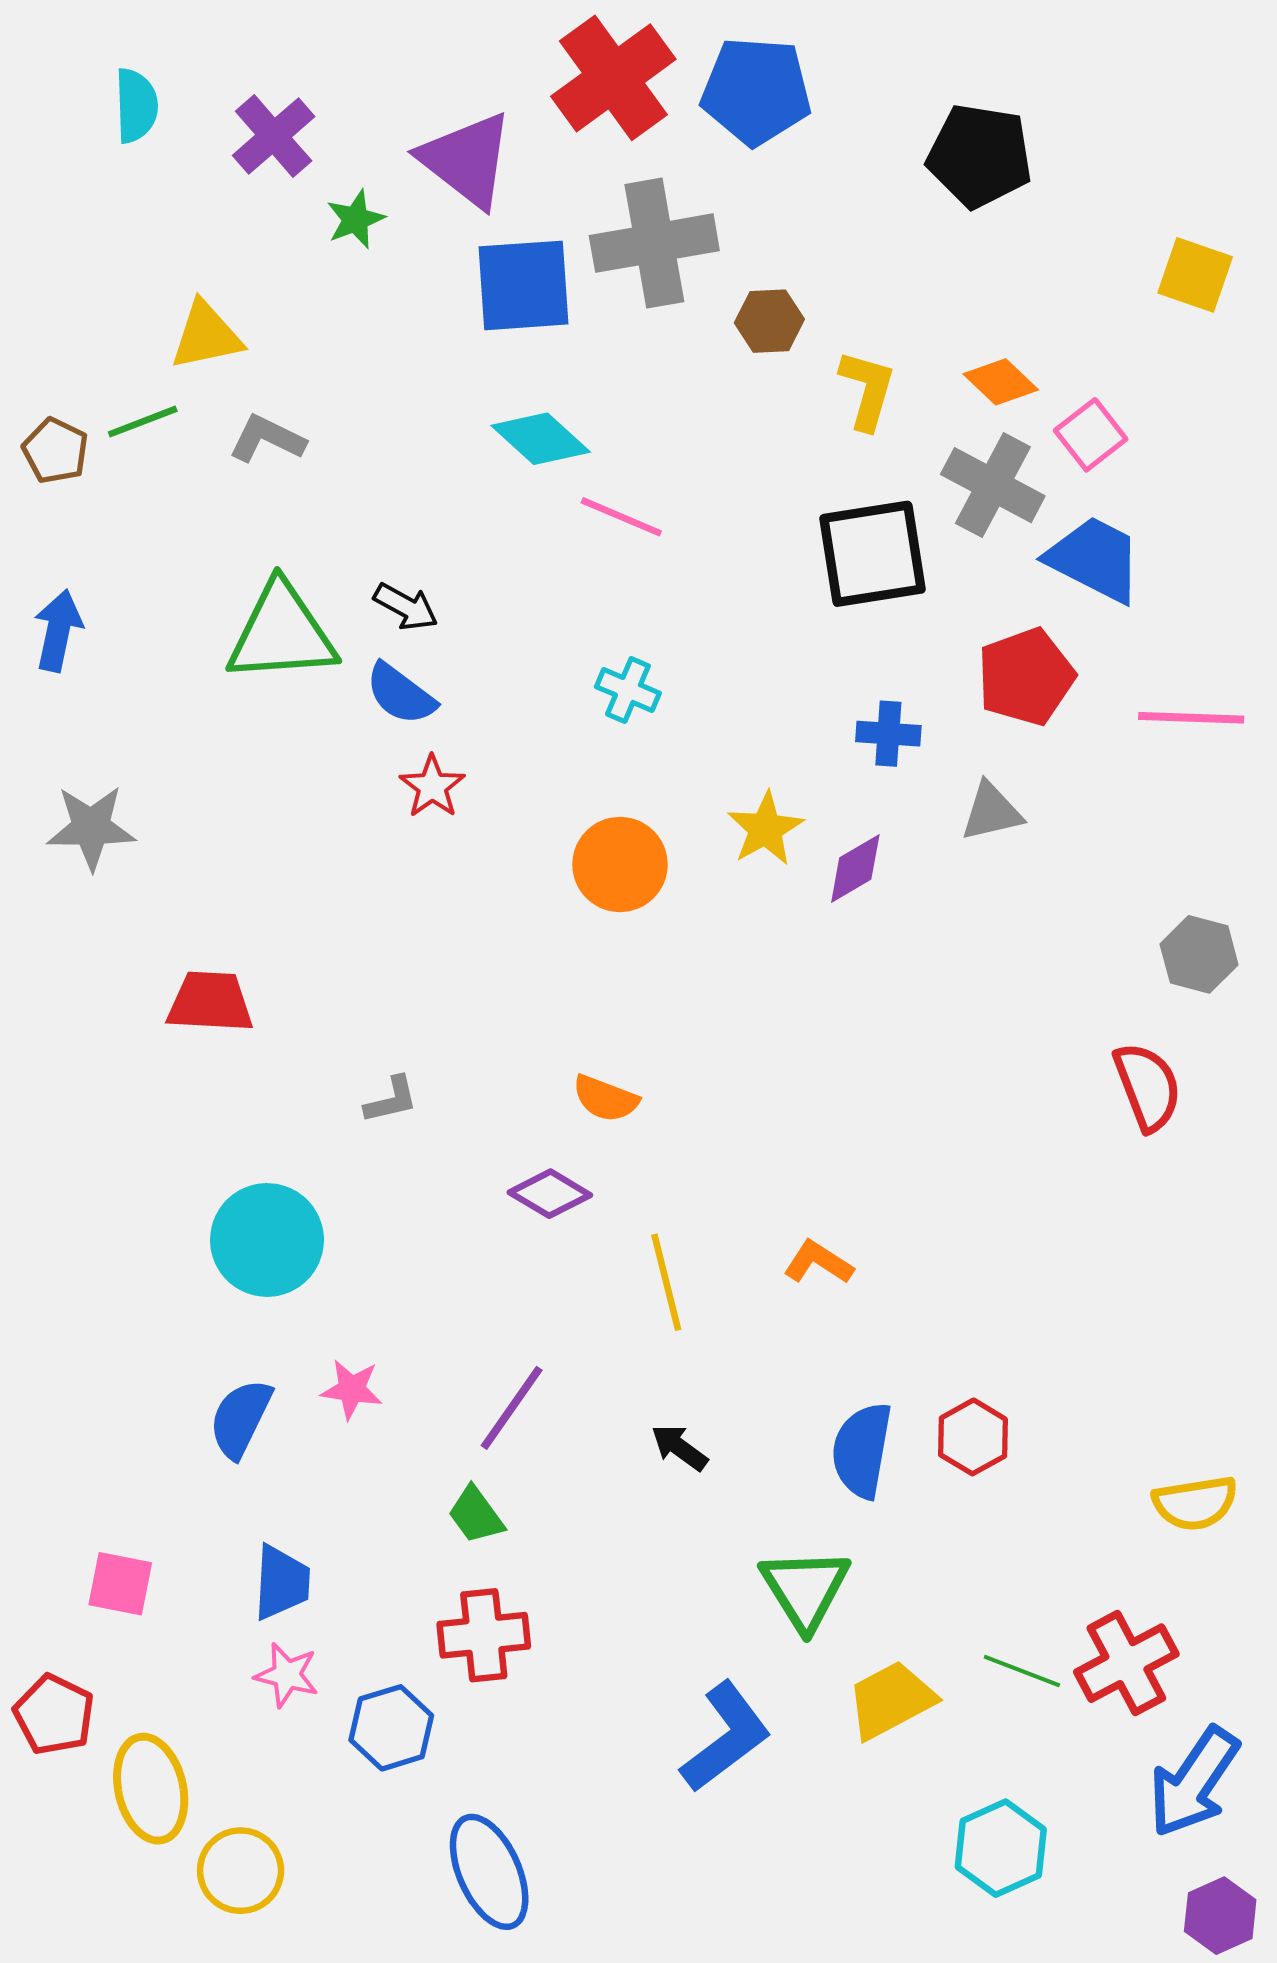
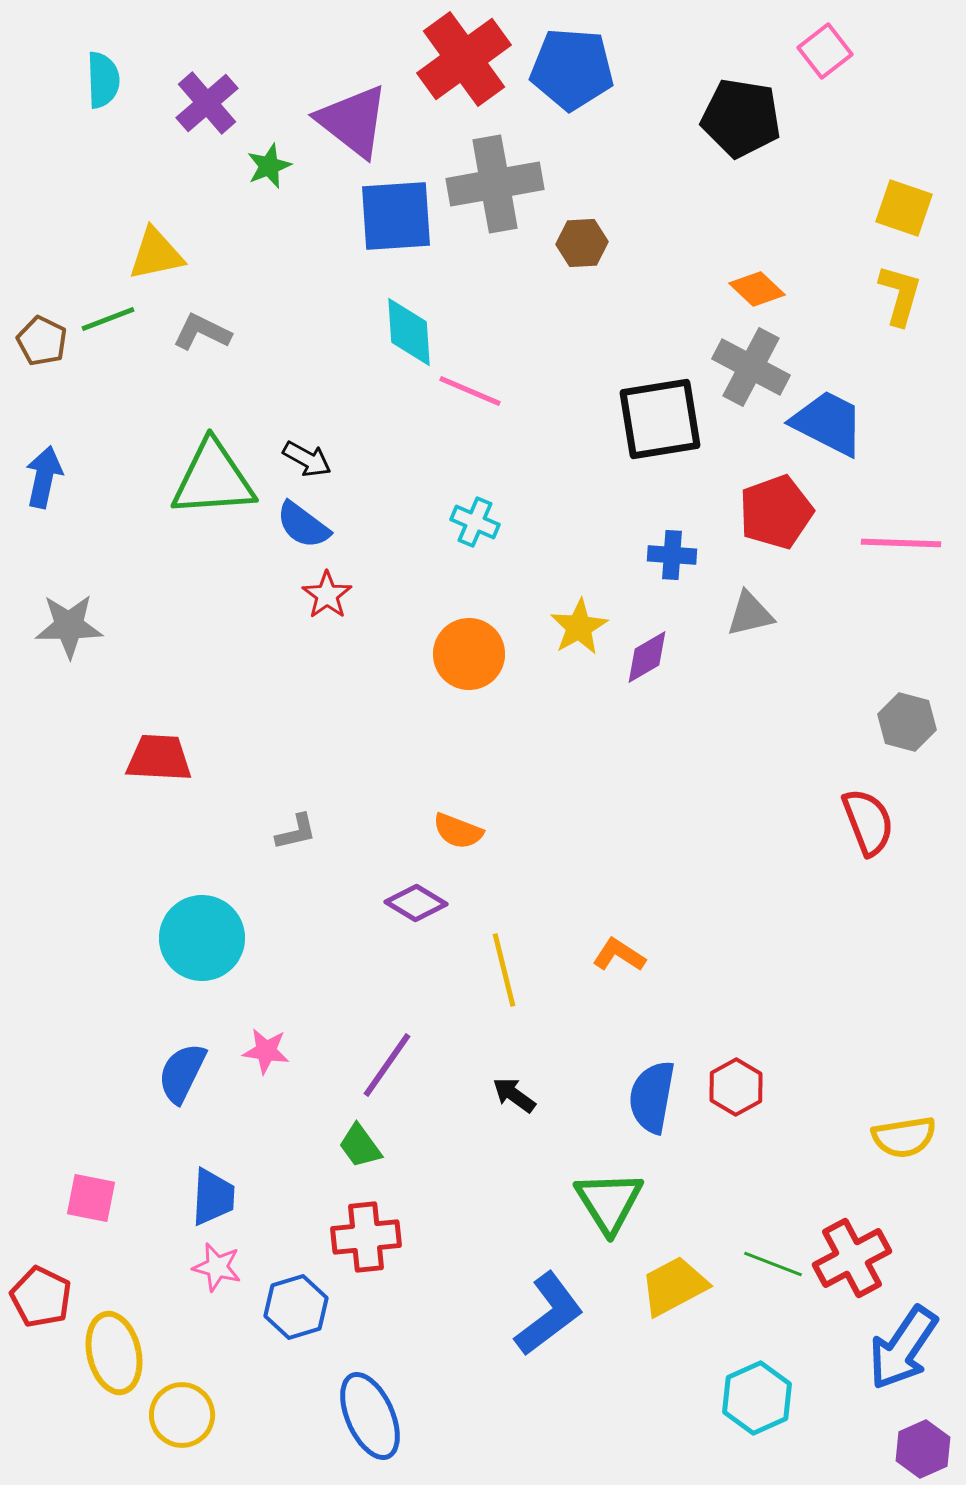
yellow L-shape: (867, 390) -> (900, 295), moved
pink square: (1091, 435) -> (825, 51), moved
cyan diamond: (541, 439) -> (409, 332), turned 44

